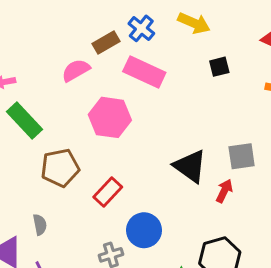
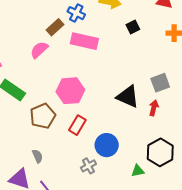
pink hexagon: (110, 117) -> (70, 91), moved

